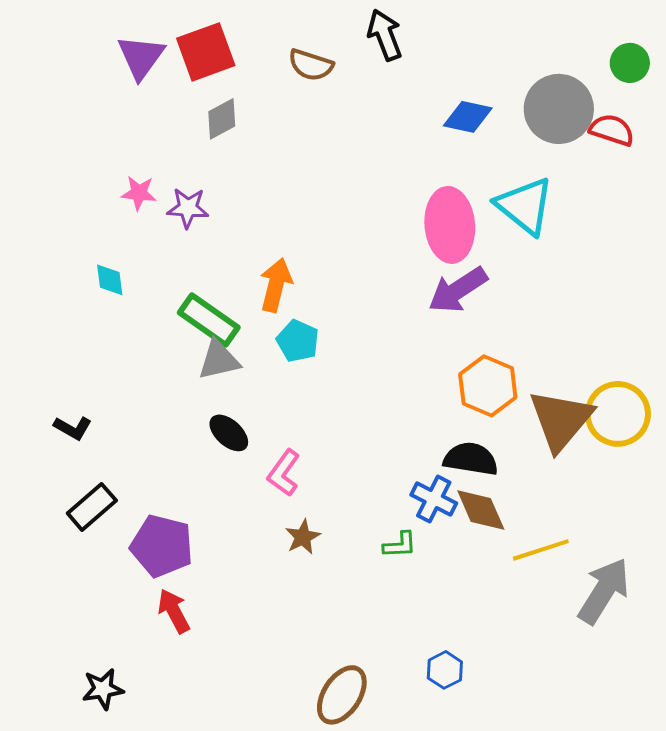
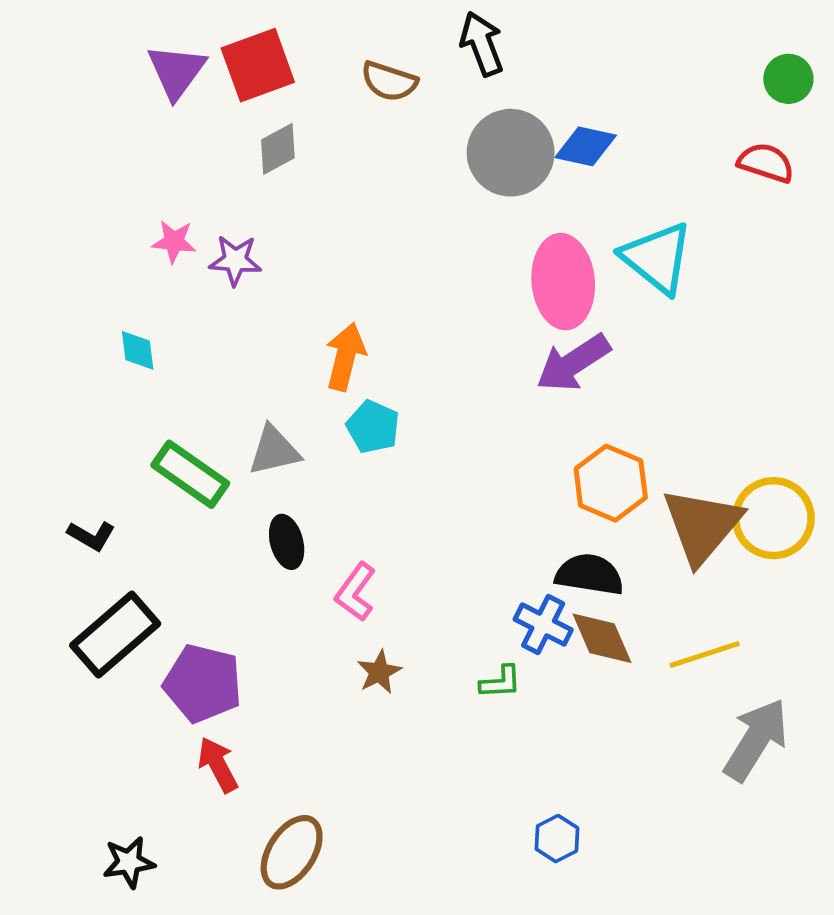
gray circle: (559, 109) -> (511, 153), moved
green rectangle: (209, 320) -> (190, 474), moved
black ellipse: (229, 433) -> (287, 542), turned 33
black rectangle: (92, 507) -> (115, 635), size x1.4
yellow line: (541, 550) -> (705, 655), moved
brown ellipse: (342, 695) -> (292, 852), moved

